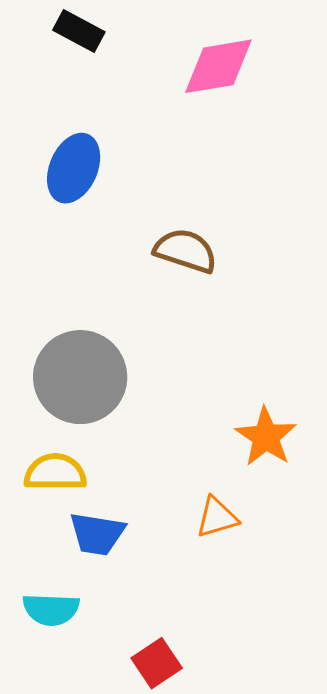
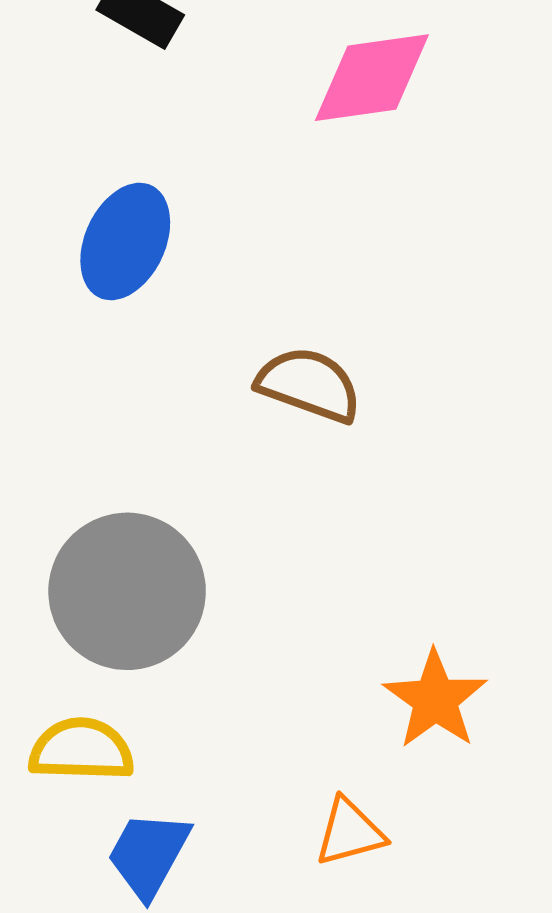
blue trapezoid: (97, 534) -> (148, 854), turned 108

